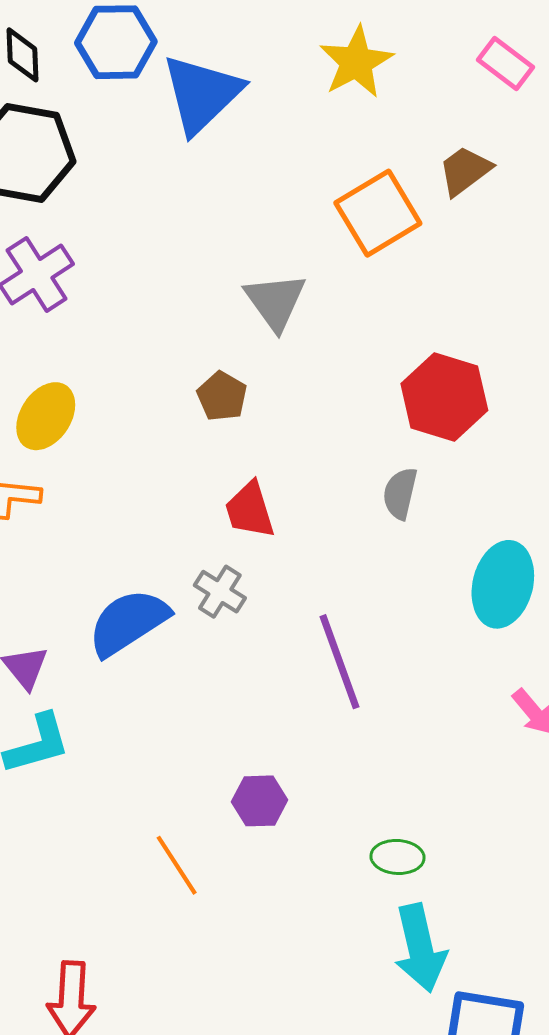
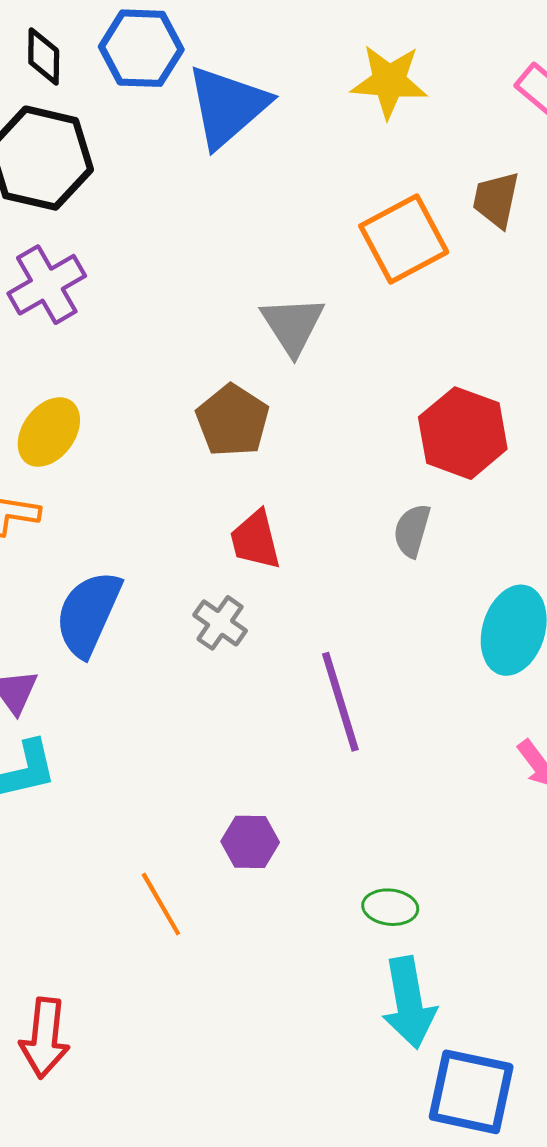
yellow star: (356, 62) -> (389, 81), turned 30
brown trapezoid: (465, 171) -> (496, 200), turned -44
brown pentagon: (222, 396) -> (233, 421), size x1.4
blue semicircle: (128, 622) -> (88, 614), moved, turned -36

